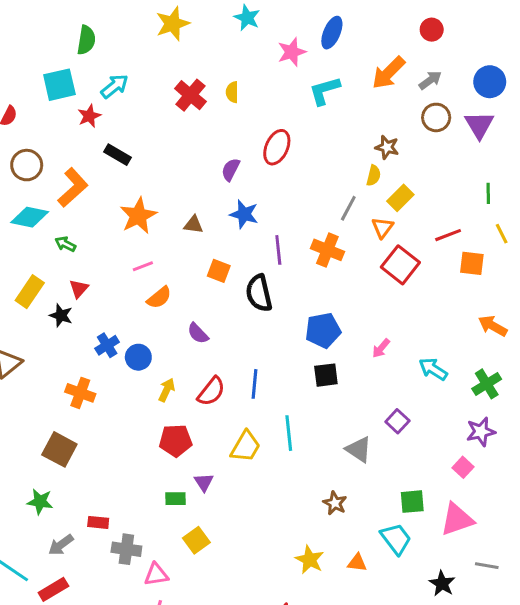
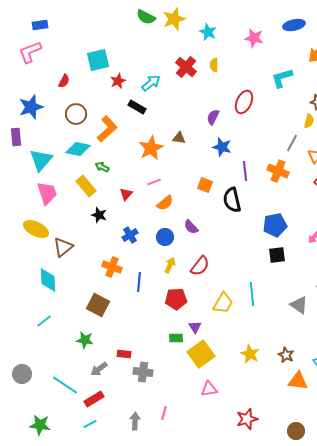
cyan star: (247, 18) -> (208, 32), moved
blue ellipse: (332, 33) -> (294, 25), moved, turned 55
green semicircle: (86, 40) -> (146, 17), moved, turned 108
pink star: (292, 52) -> (254, 38), turned 30
cyan arrow: (115, 86) -> (151, 83), moved
cyan L-shape: (324, 91) -> (282, 78), moved
brown triangle: (193, 225) -> (179, 138), moved
red triangle: (79, 289) -> (126, 194), moved
yellow rectangle: (30, 292) -> (86, 186), moved, turned -75
blue circle: (138, 357) -> (165, 237), moved
blue line: (254, 384) -> (139, 282), moved
brown star: (335, 503) -> (286, 355), moved
yellow square: (196, 540) -> (201, 354), moved, size x1.5
yellow star: (310, 560) -> (250, 354), moved
orange triangle: (357, 563) -> (298, 381), size x1.5
pink triangle: (156, 575) -> (209, 389), moved

